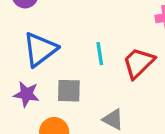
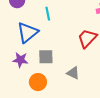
cyan line: (100, 54) -> (48, 14), moved

